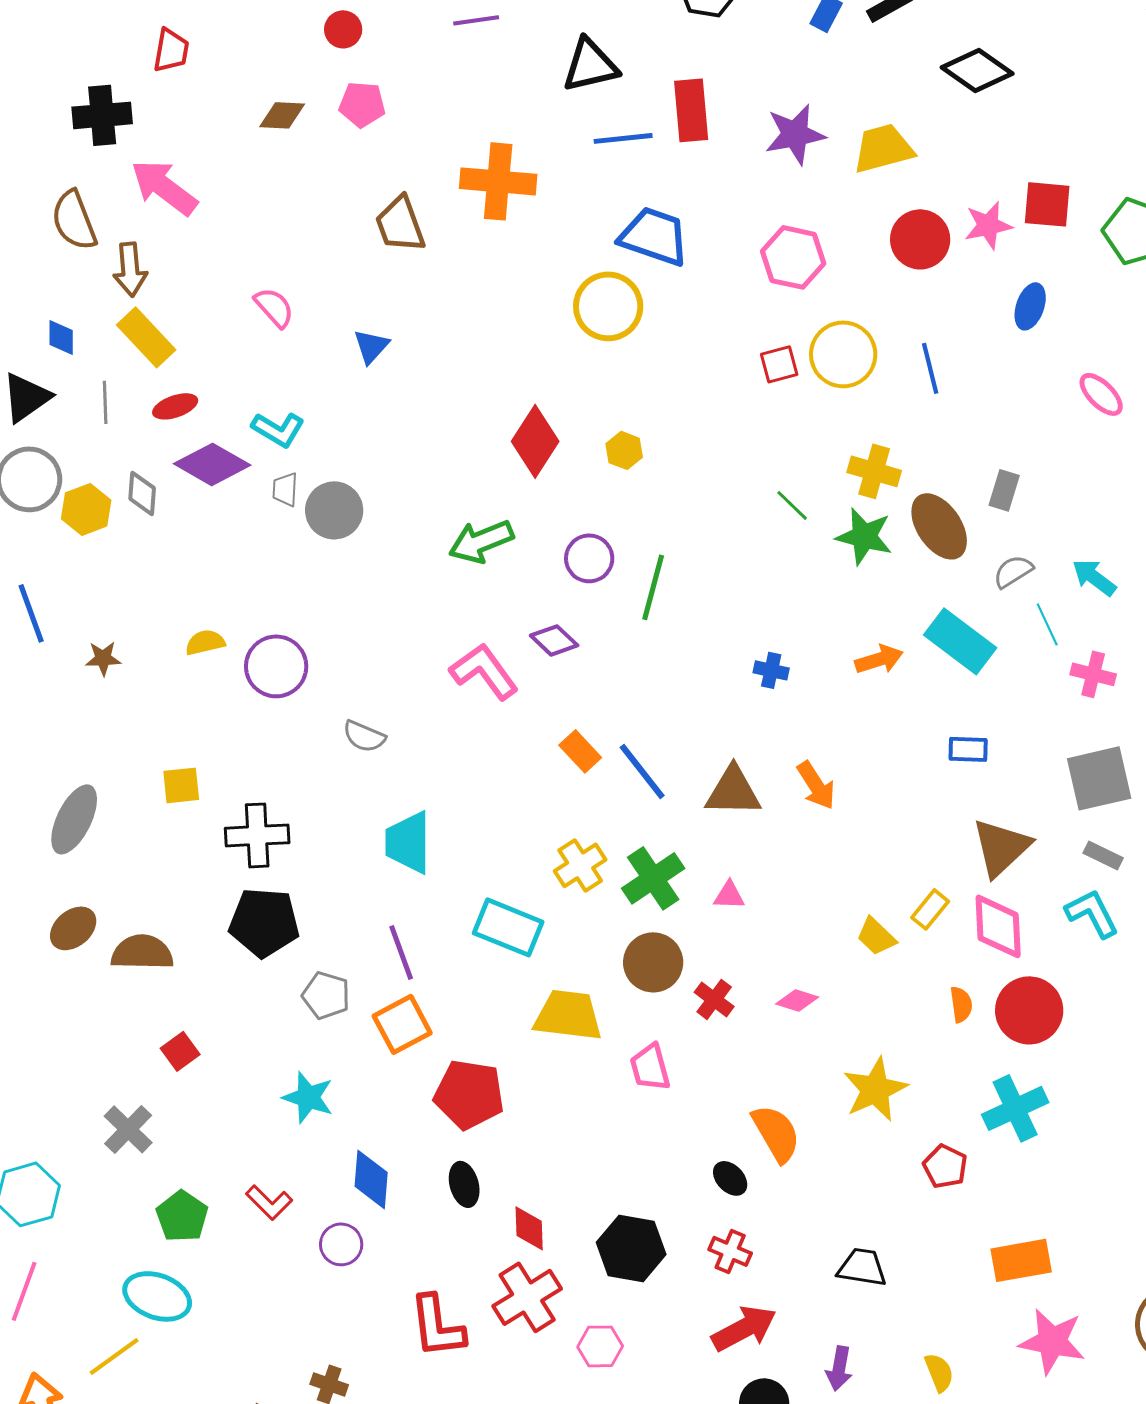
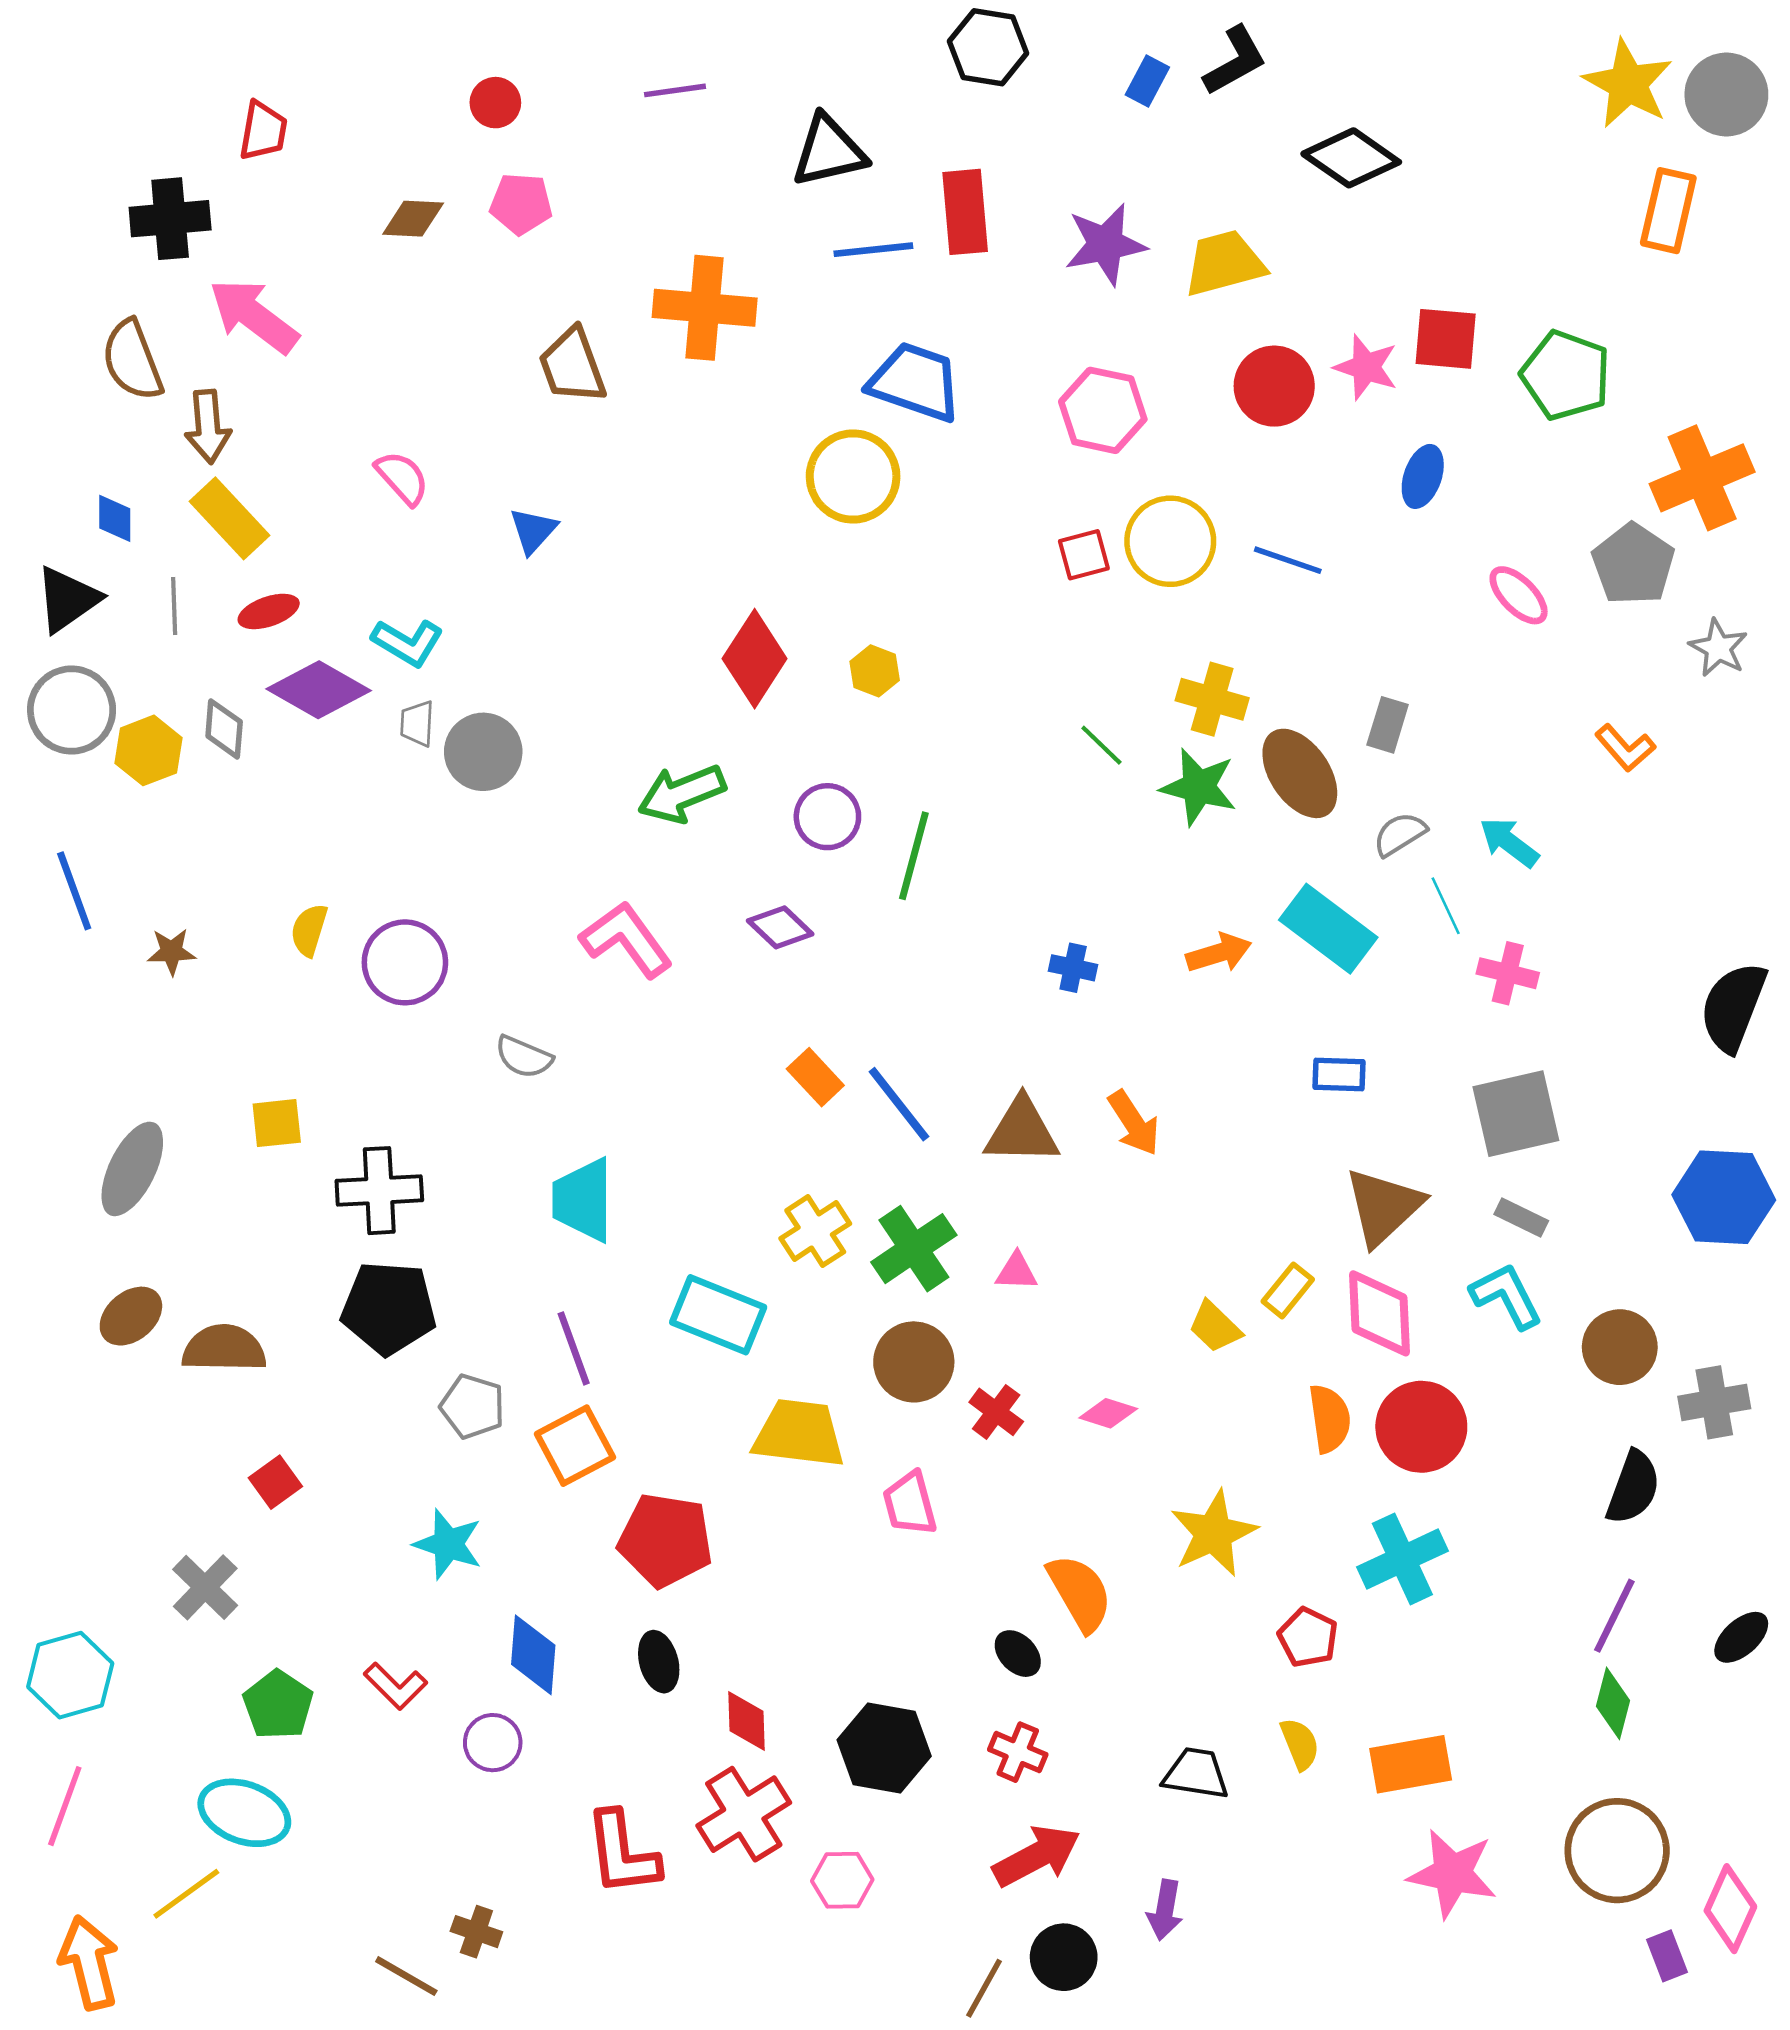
pink star: (988, 225) -> (1366, 367), turned 30
blue line: (930, 368) -> (1288, 560), turned -57
yellow semicircle: (205, 642) -> (309, 930), turned -60
pink L-shape: (484, 671) -> (626, 939), moved
orange semicircle: (961, 1004) -> (1330, 1419), size x1.4
yellow semicircle: (939, 1372) -> (1300, 1744), moved

